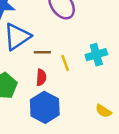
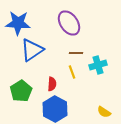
brown line: (42, 52) -> (76, 53), moved

